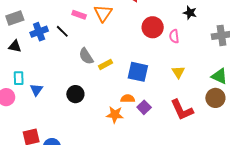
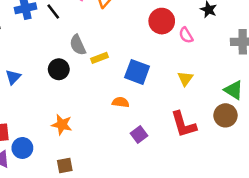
pink semicircle: (174, 36) -> (186, 35), turned -32
black circle: (75, 94) -> (59, 69), moved
purple square: (144, 107) -> (139, 135), moved
orange star: (115, 115) -> (62, 125), moved

